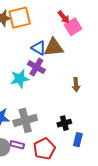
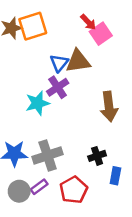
blue triangle: (39, 48) -> (59, 63), turned 42
purple cross: (36, 67) -> (58, 87), turned 30
brown arrow: (76, 85) -> (109, 107), size x1.6
purple rectangle: (17, 145) -> (39, 187), turned -48

